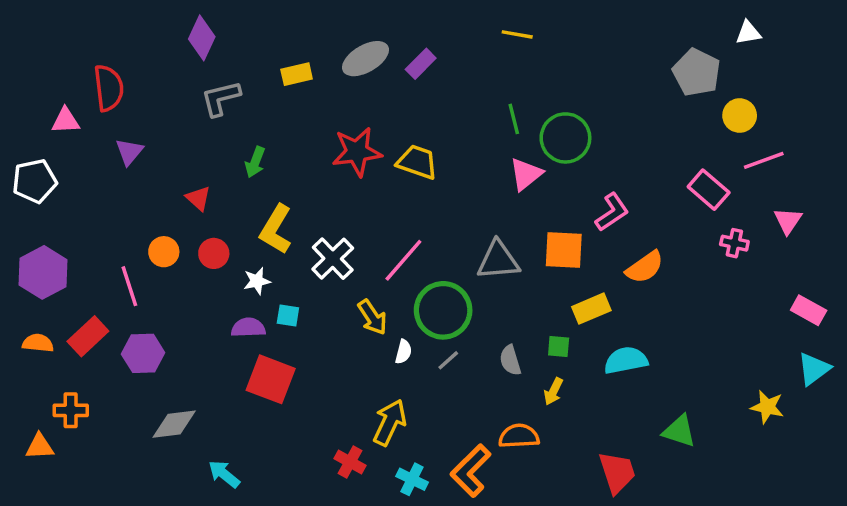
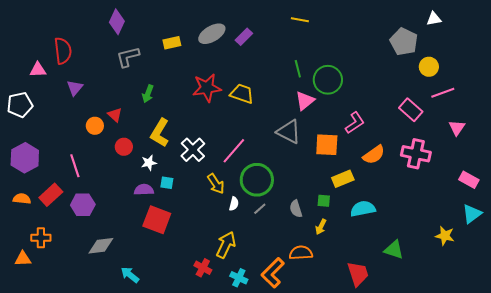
pink cross: (734, 243) -> (416, 154), moved, size x1.8
orange circle: (164, 252) -> (95, 126), moved
gray triangle: (498, 260) -> (289, 132), moved, turned 32

